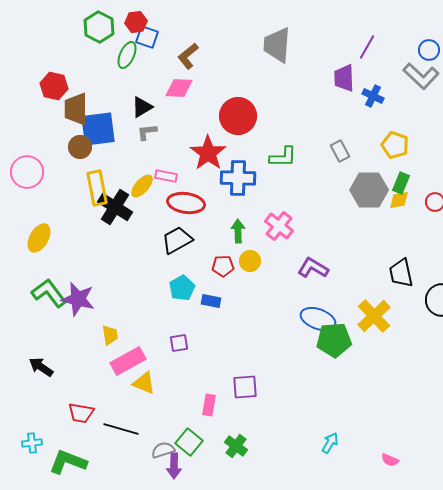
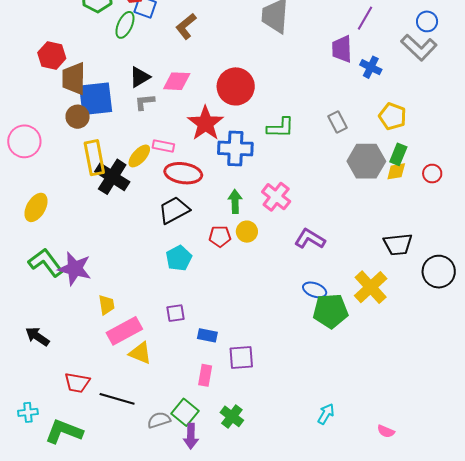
pink diamond: (179, 88) -> (177, 81), moved
black trapezoid: (401, 273) -> (398, 244), turned -84
blue rectangle: (211, 301) -> (207, 335), moved
blue ellipse: (318, 319) -> (315, 290), size x0.7
purple arrow: (174, 466) -> (191, 436), moved

